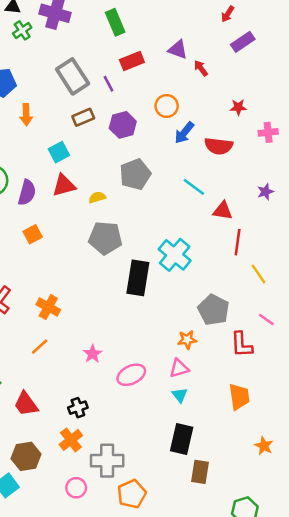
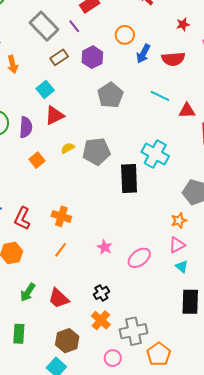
yellow semicircle: (97, 197) -> (68, 148), moved

